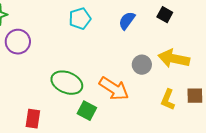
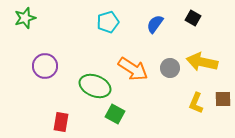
purple circle: (18, 42) -> (45, 66), moved
orange arrow: (114, 89) -> (133, 69), moved

